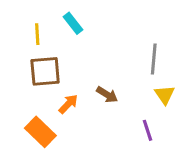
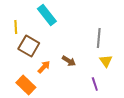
cyan rectangle: (73, 23) -> (47, 15), size x1.5
yellow line: (37, 34) -> (16, 27), moved
brown square: (45, 71) -> (29, 46), turned 35

